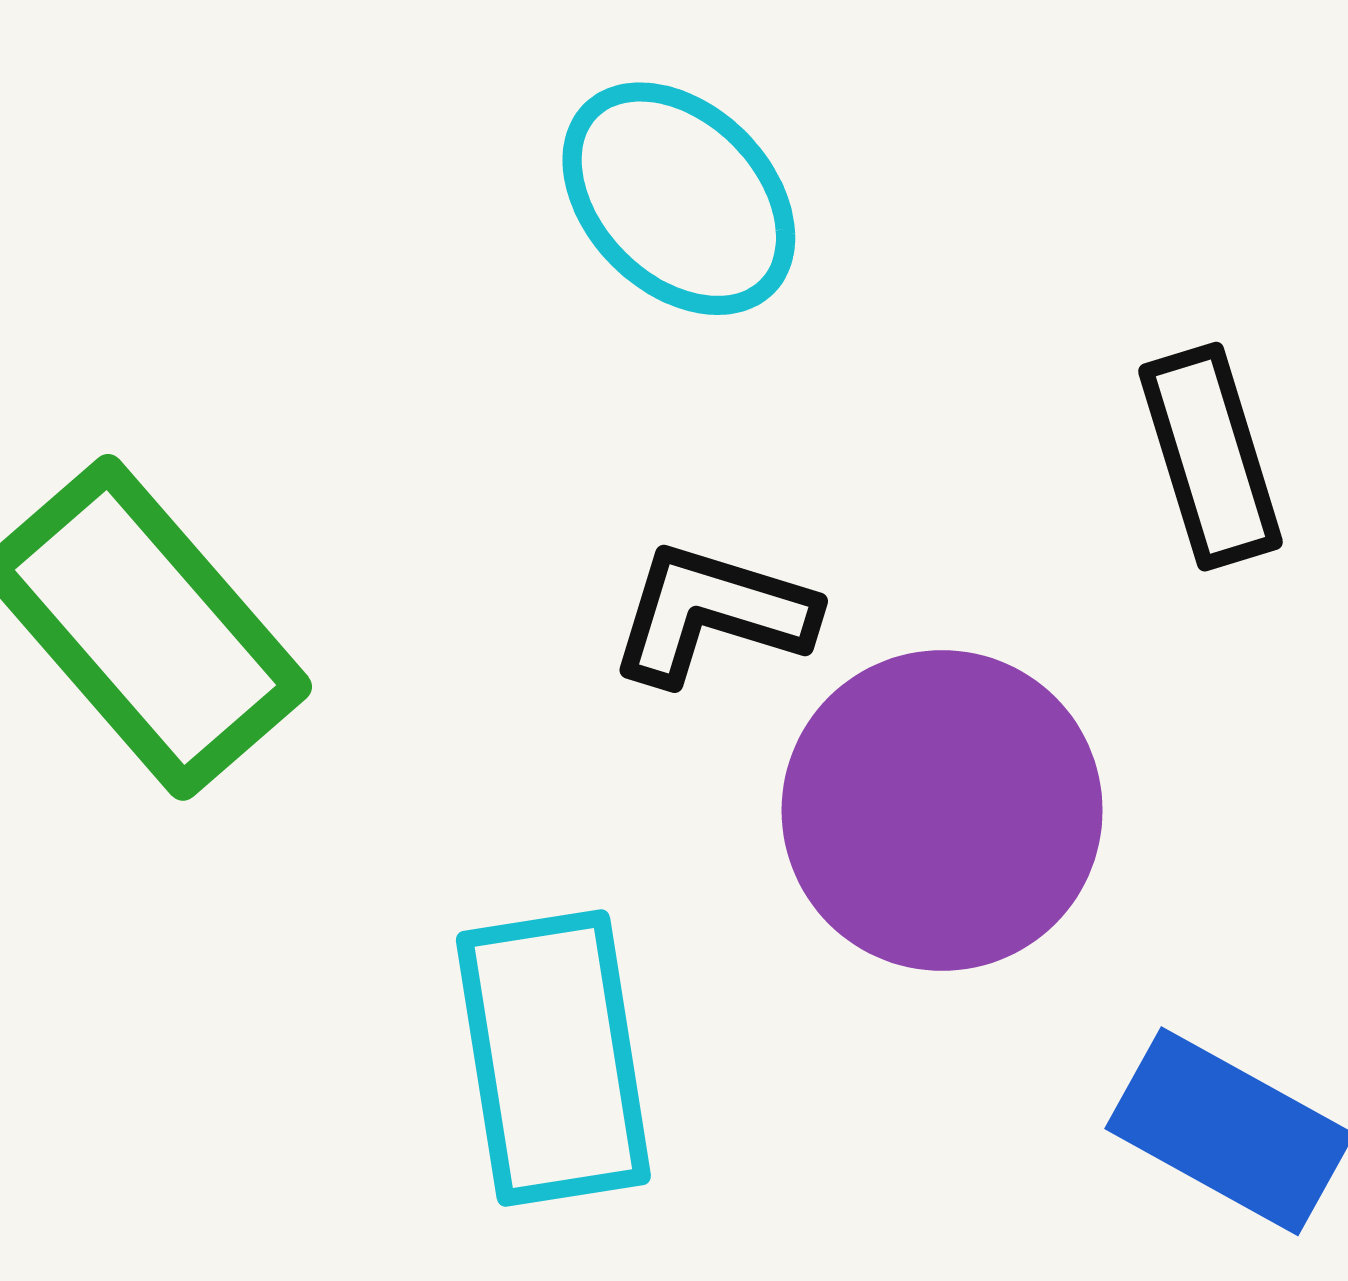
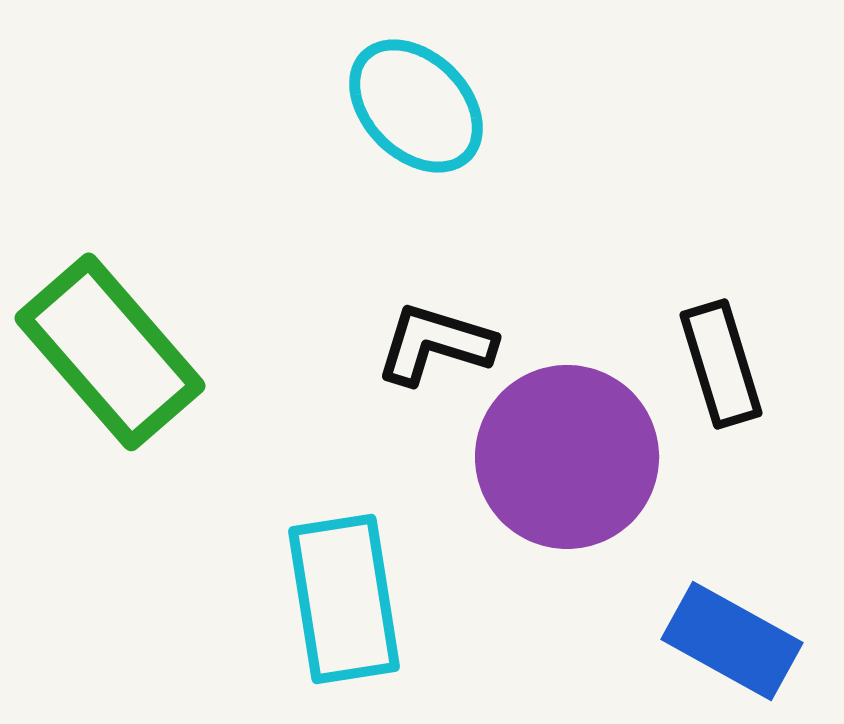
black rectangle: (1210, 457) -> (721, 364), moved

